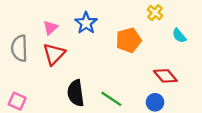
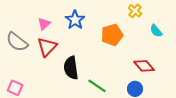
gray semicircle: (19, 48) -> (17, 42), turned -50
black semicircle: (76, 93) -> (71, 68), moved

